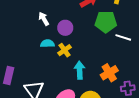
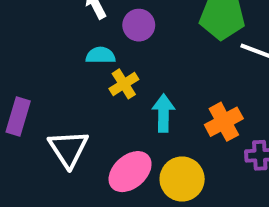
yellow cross: (65, 50) -> (124, 84), moved

